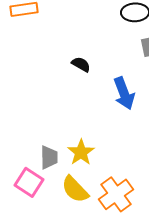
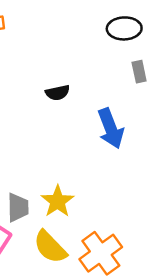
black semicircle: (81, 64) -> (58, 93), turned 138

